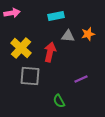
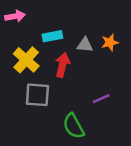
cyan rectangle: (56, 16) -> (52, 36), moved
green semicircle: (59, 101) -> (74, 126), size x1.5

